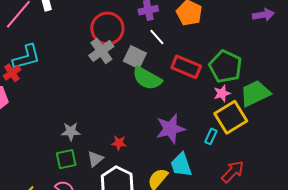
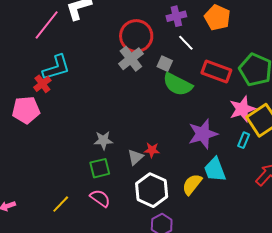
gray square: (135, 57) -> (165, 64), size x0.7
pink star: (222, 93) -> (242, 109), moved, size x1.5
gray triangle: (95, 159) -> (135, 157), moved

